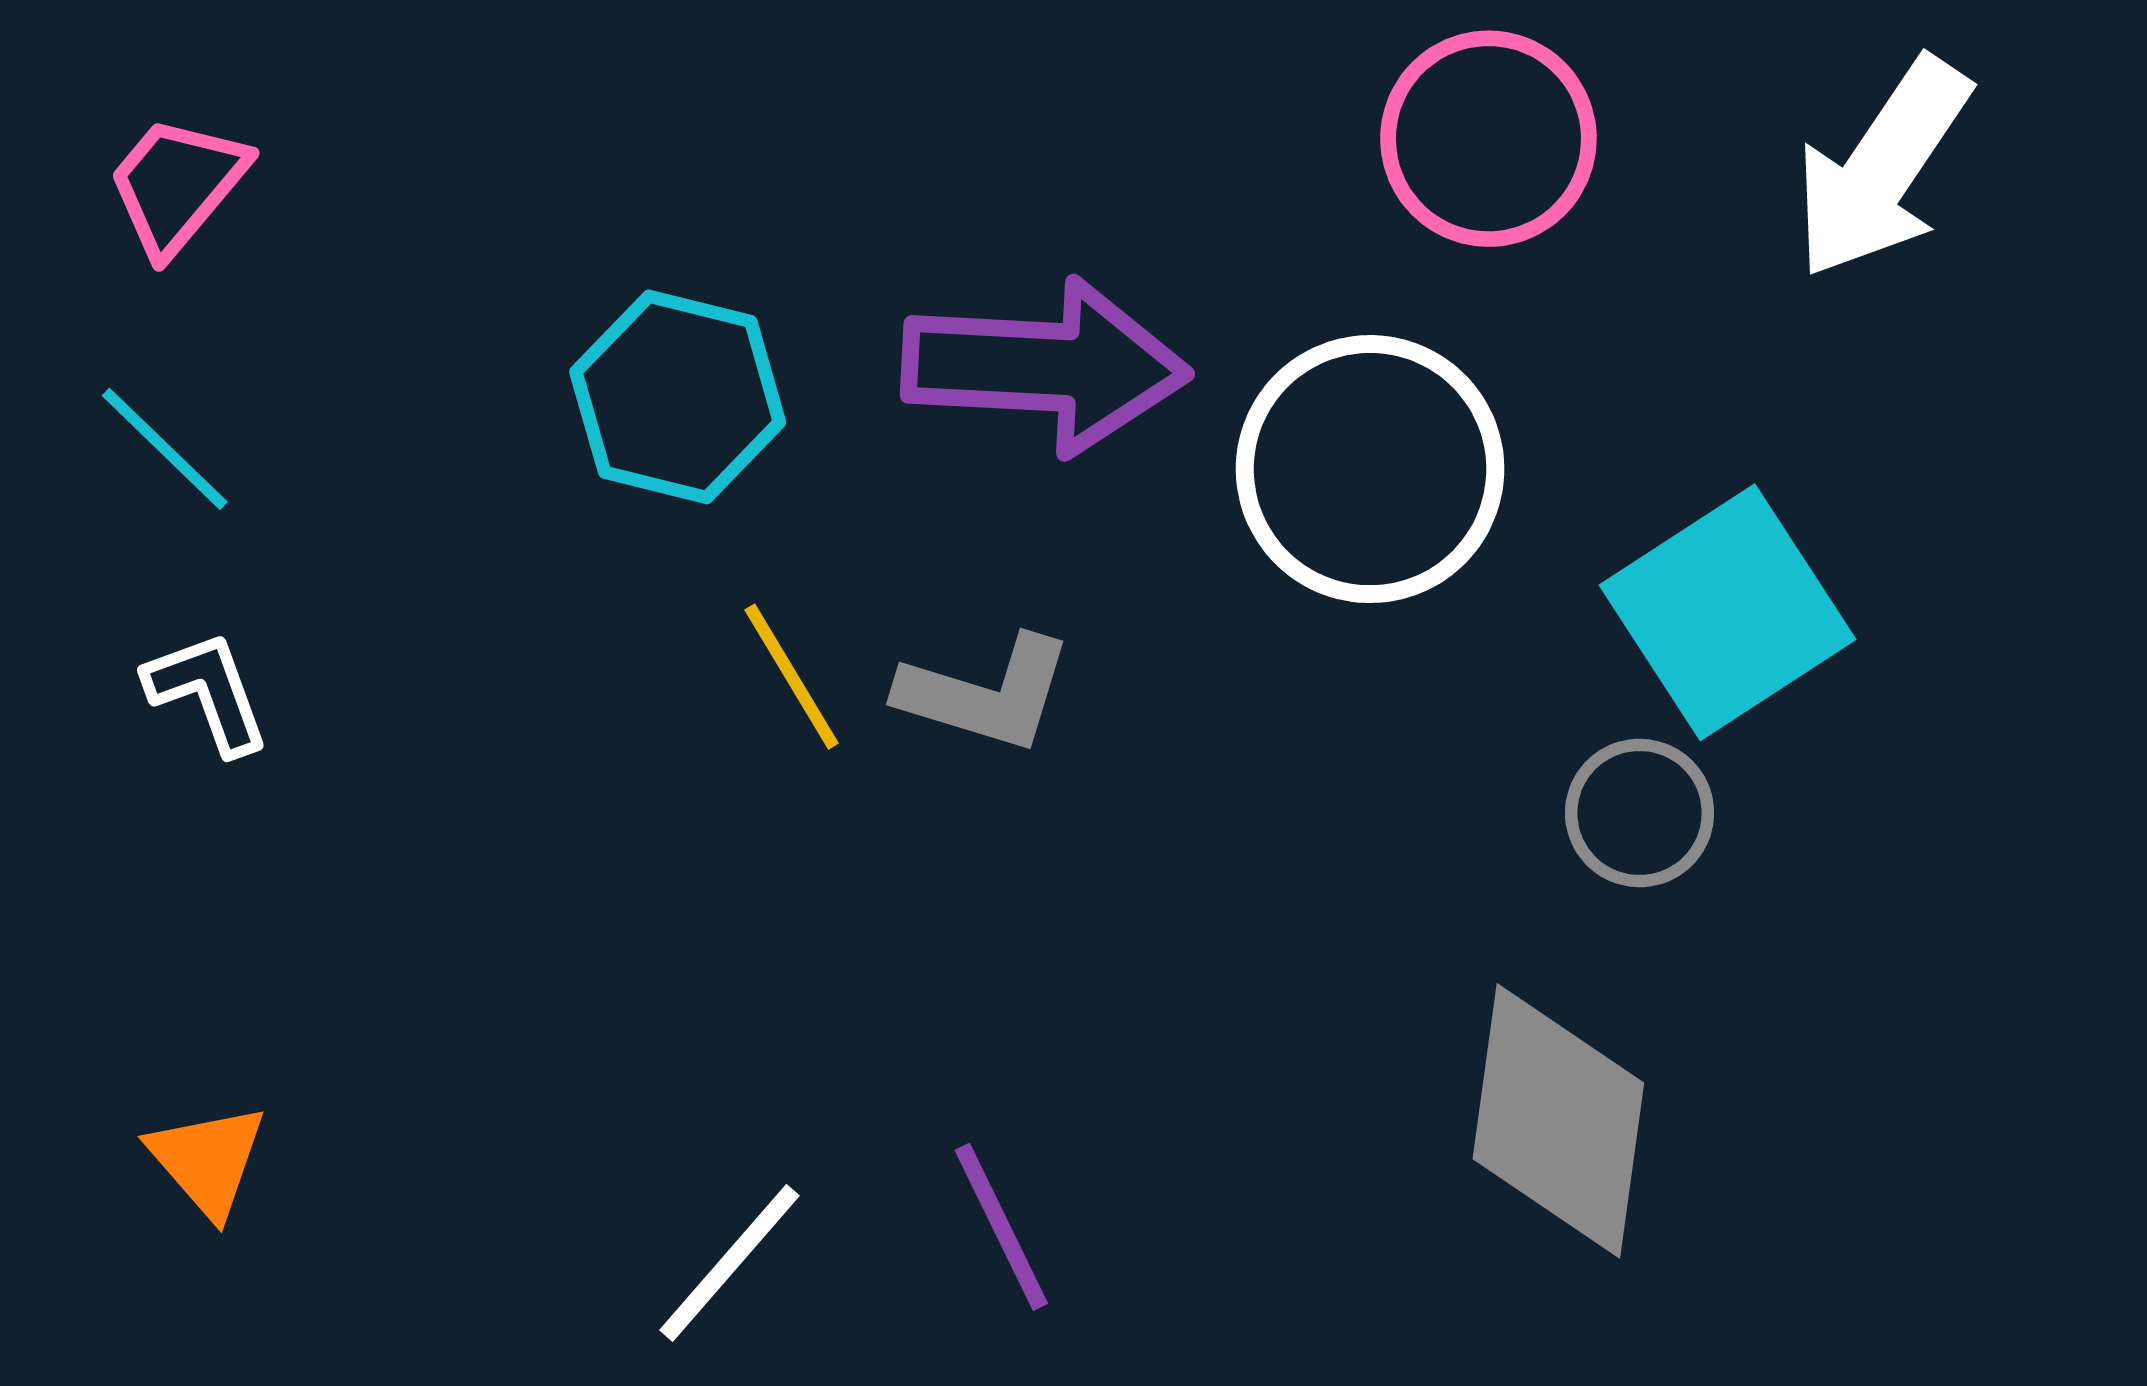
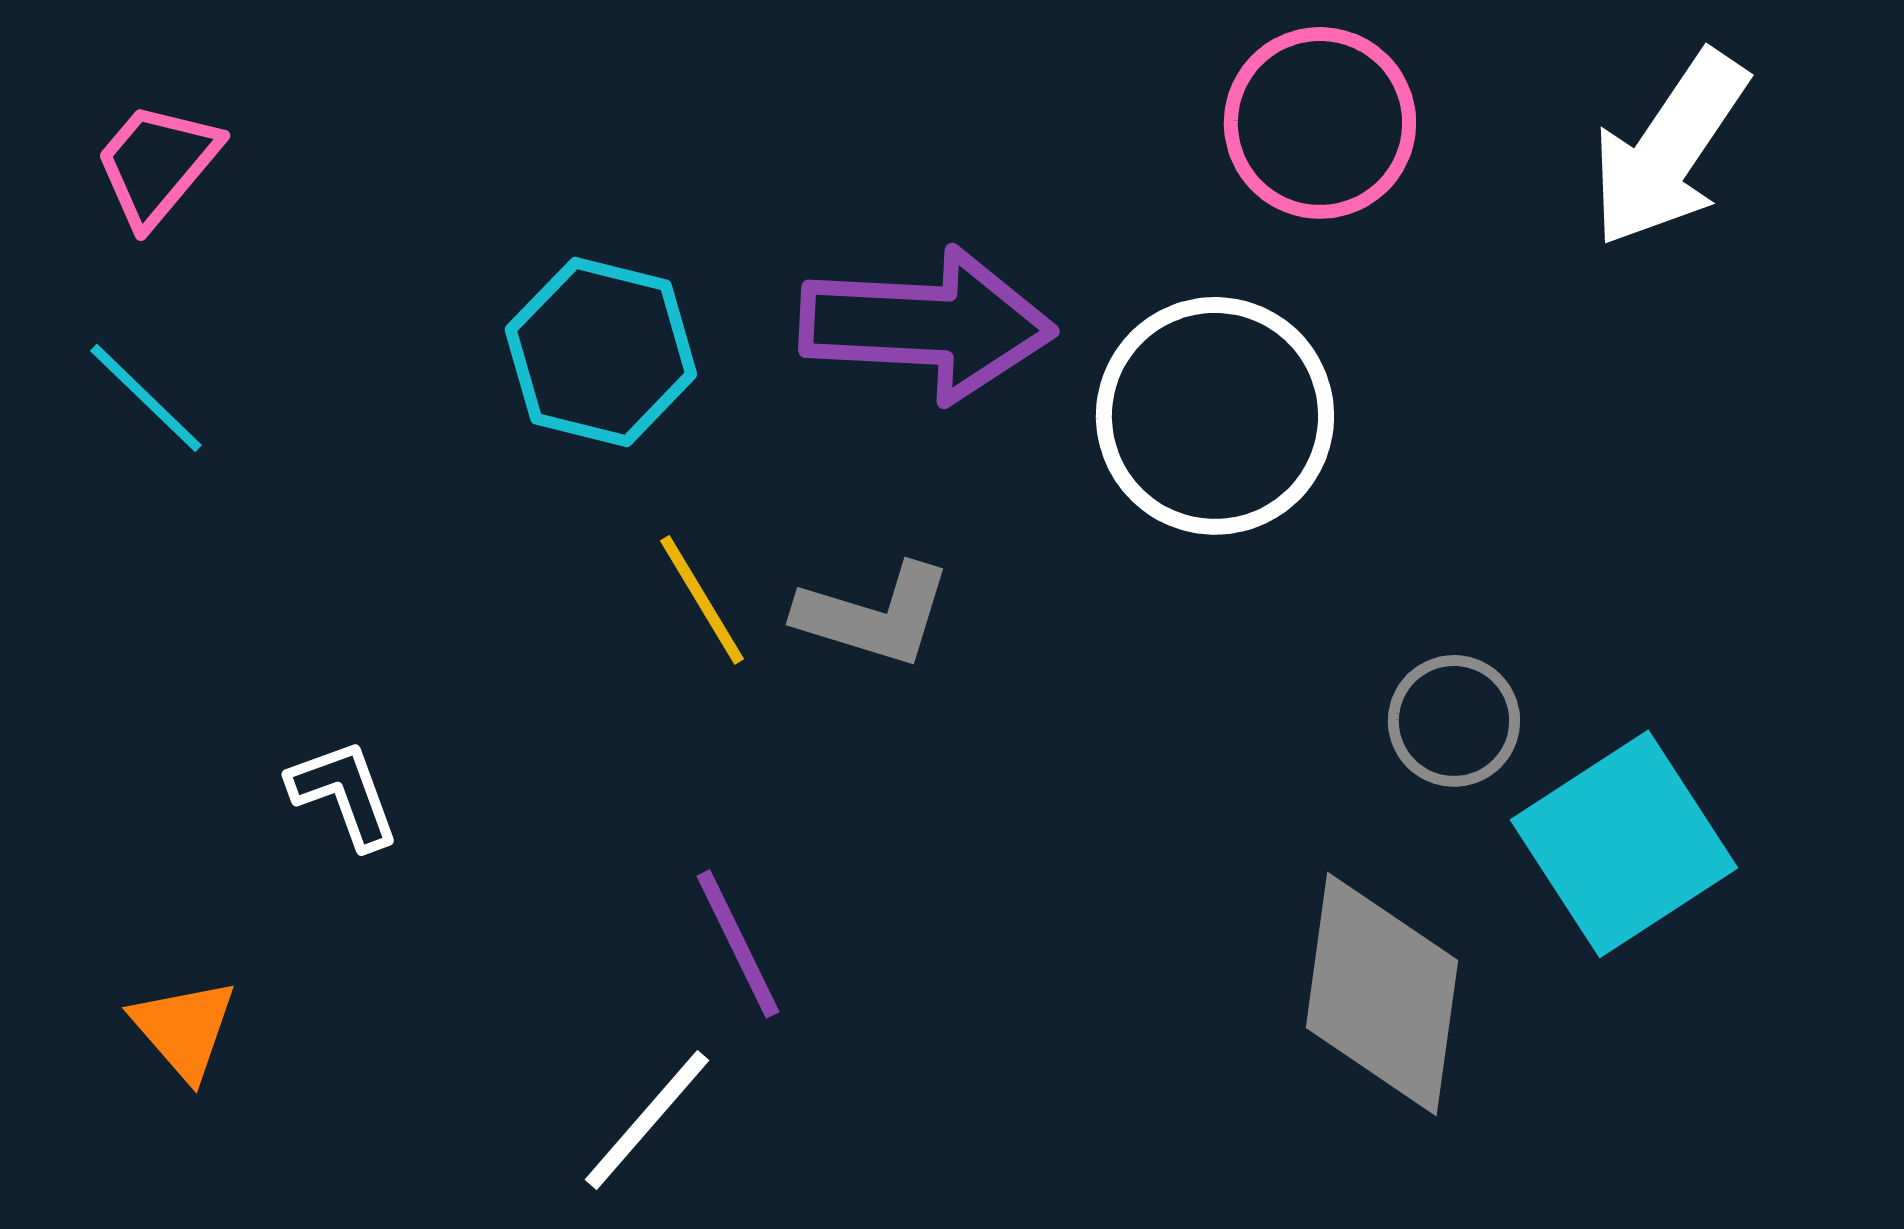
cyan square: (1727, 612) -> (1624, 844), moved
white L-shape: (207, 692) -> (344, 794), moved
purple line: (1001, 1227) -> (738, 944), moved

